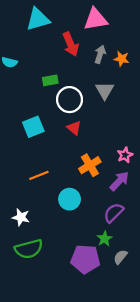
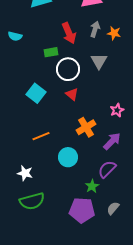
red arrow: (71, 44) -> (69, 33), moved
cyan square: (33, 127) -> (36, 93), turned -30
pink star: (125, 155) -> (117, 110), moved
green star: (105, 239) -> (92, 186), moved

